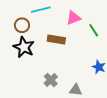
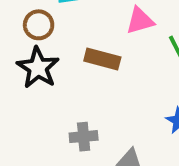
gray cross: (51, 80) -> (84, 137), turned 32

